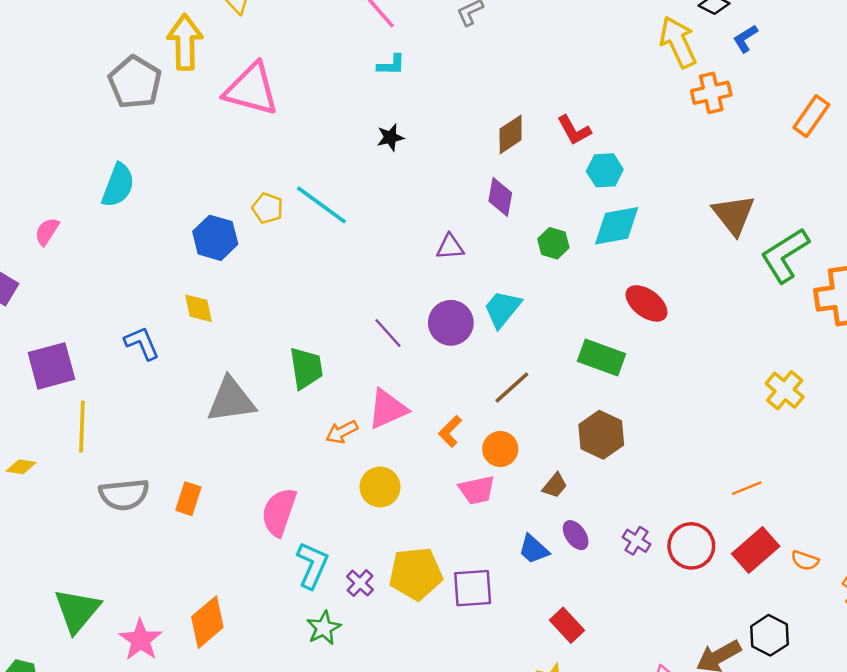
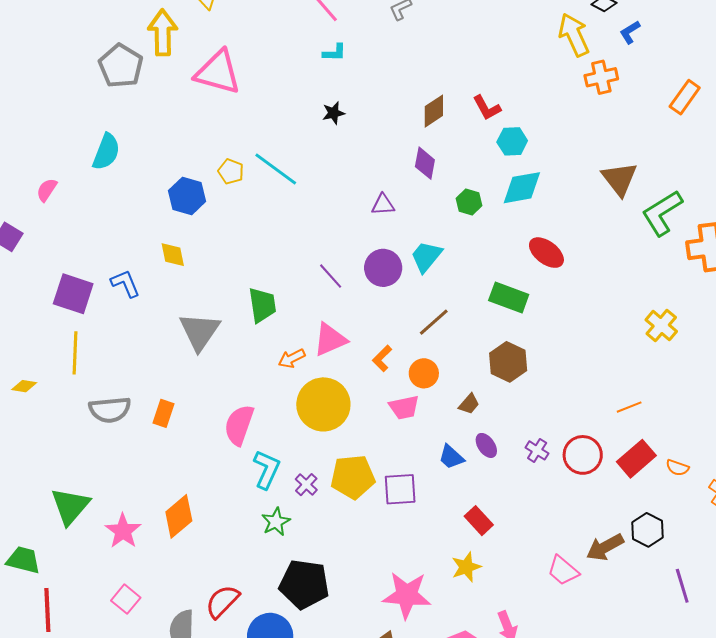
purple square: (51, 366) -> (73, 294), moved, turned 33
gray triangle: (231, 400) -> (200, 331), turned -48
yellow circle: (380, 487) -> (323, 404), size x1.6

